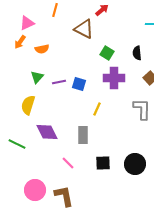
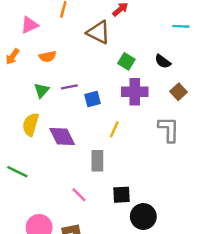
orange arrow: (20, 42) -> (12, 57), moved
black semicircle: (137, 53) -> (163, 61), turned -48
purple line: (59, 82) -> (69, 87), moved
blue square: (79, 84) -> (92, 99), turned -32
purple diamond: (47, 132) -> (62, 137), moved
black circle: (135, 164) -> (143, 217), moved

